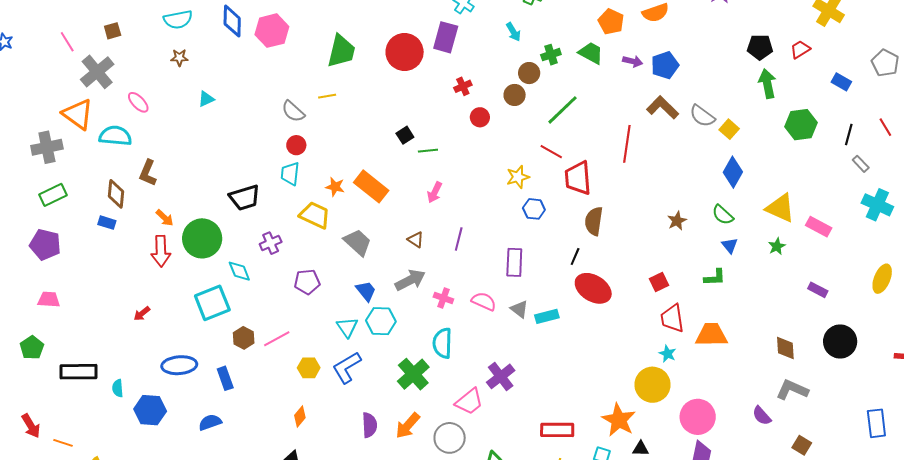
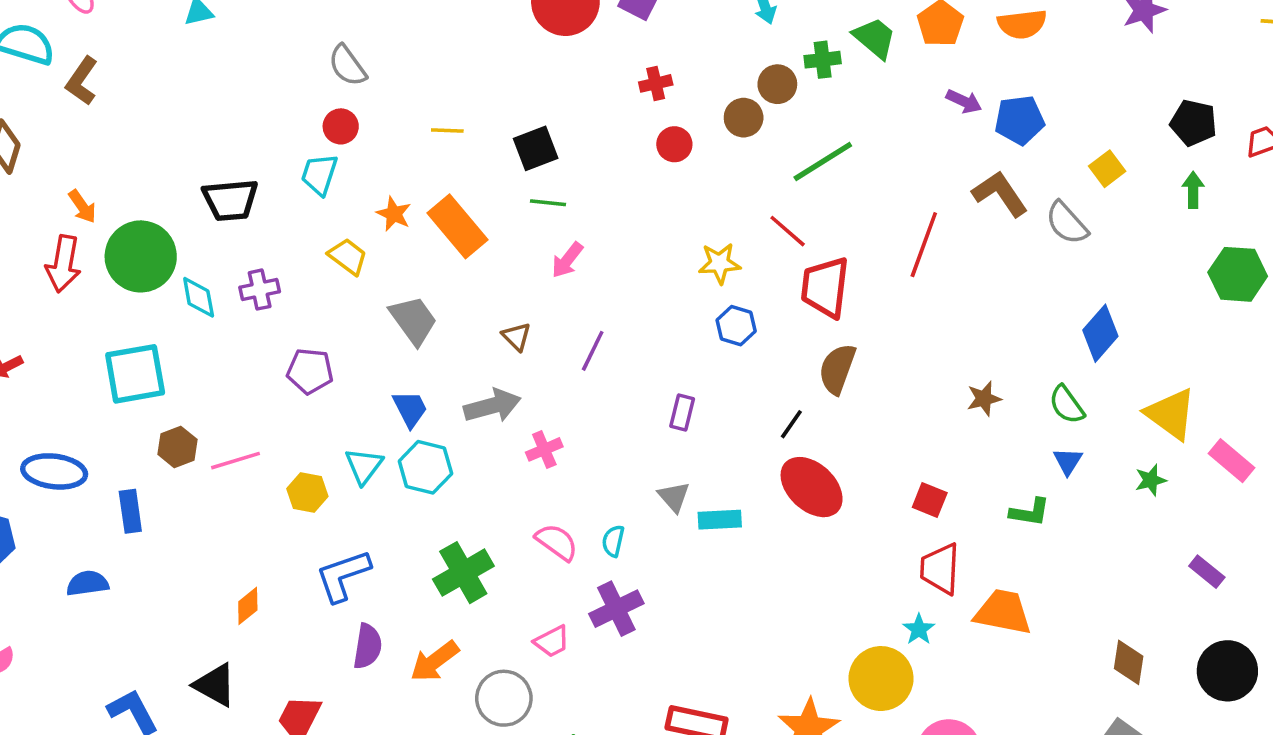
green trapezoid: (591, 53) -> (875, 38), moved
green arrow: (767, 84) -> (1193, 190), size x0.7
yellow line: (327, 96) -> (447, 131), moved
yellow square: (729, 129) -> (1107, 169), moved
black square: (405, 135) -> (536, 148), size x1.4
green line: (428, 151) -> (548, 203), moved
brown L-shape: (148, 173) -> (82, 81), moved
yellow trapezoid: (315, 215) -> (348, 256), size x0.7
purple rectangle: (514, 262) -> (682, 412), size x0.7
cyan diamond: (239, 271) -> (199, 297), moved
red square: (659, 282) -> (930, 500), turned 36
pink cross: (443, 298) -> (544, 449), turned 36
pink semicircle: (484, 301) -> (557, 542), moved
cyan semicircle: (442, 343) -> (613, 541), moved, size x0.6
blue L-shape: (347, 367) -> (343, 576), moved
yellow hexagon: (309, 368) -> (307, 493), moved
pink trapezoid: (469, 402) -> (552, 641), size x0.7

